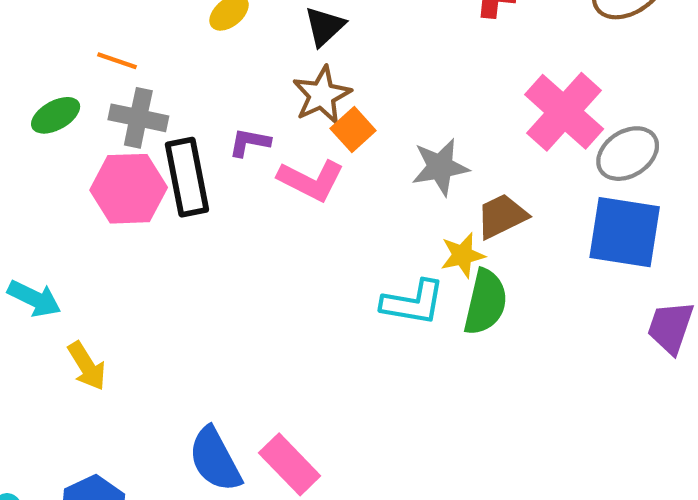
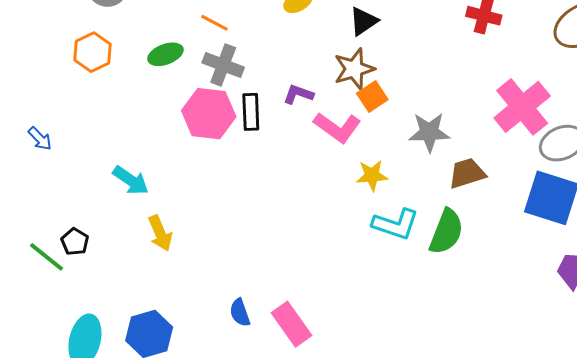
black rectangle: (187, 177) -> (251, 112), size x0.7
yellow star: (463, 255) -> (372, 175), moved
blue semicircle: (215, 459) -> (240, 313), size x0.6

